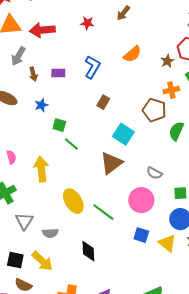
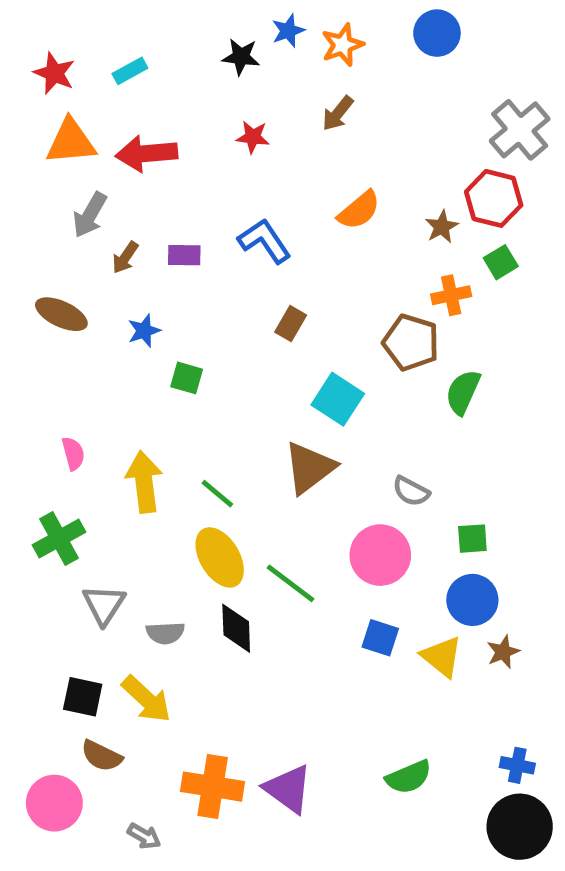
blue L-shape: (92, 67) -> (265, 241), turned -65
brown arrow: (33, 74) -> (125, 257), turned 48
green line: (71, 144) -> (217, 494), moved
black diamond: (88, 251) -> (236, 628), moved

